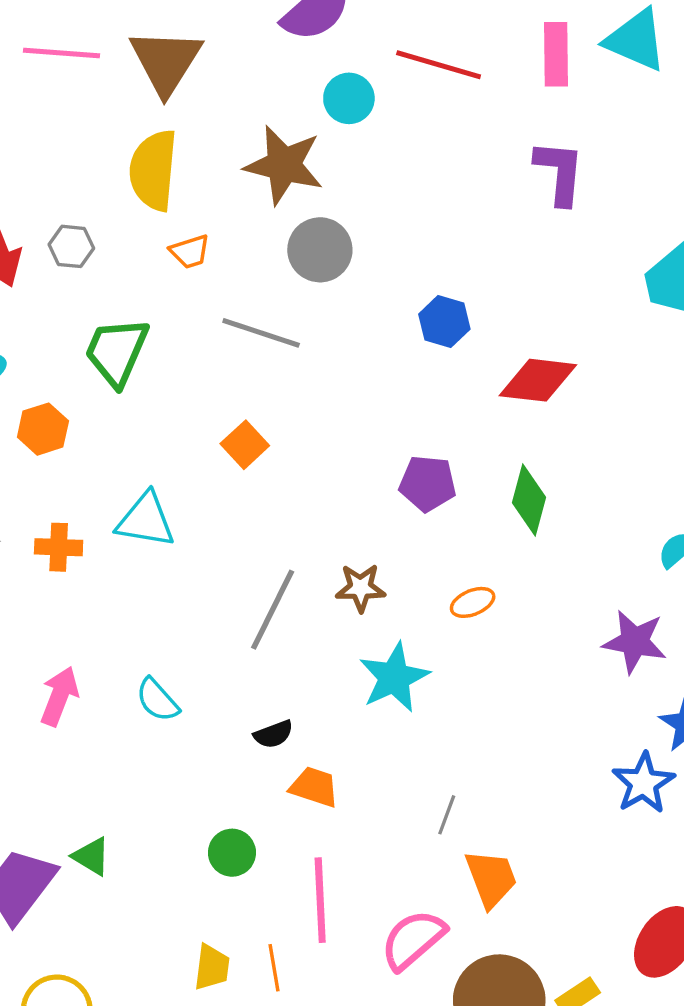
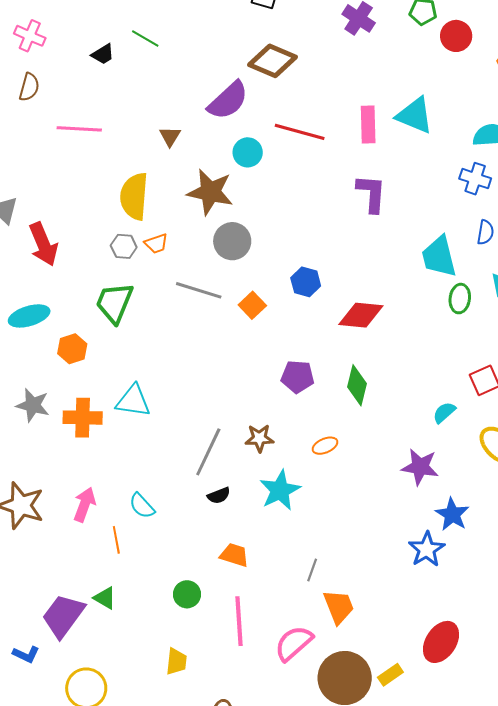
brown triangle: (166, 61) -> (170, 136), moved, size x0.5
gray hexagon: (71, 246) -> (124, 246), moved
orange square: (245, 445) -> (252, 305), moved
orange cross: (59, 547) -> (83, 418), size x1.4
black semicircle: (273, 734) -> (219, 496), moved
orange line: (274, 968) -> (116, 540), moved

